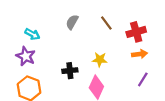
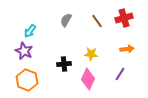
red cross: (136, 32) -> (124, 18), moved
cyan arrow: (32, 34) -> (30, 31), turned 96
purple line: (143, 79) -> (120, 74), moved

